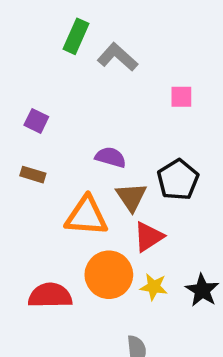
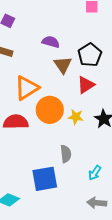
orange triangle: (86, 216) -> (27, 88), moved, turned -36
red triangle: (149, 237) -> (86, 85), moved

